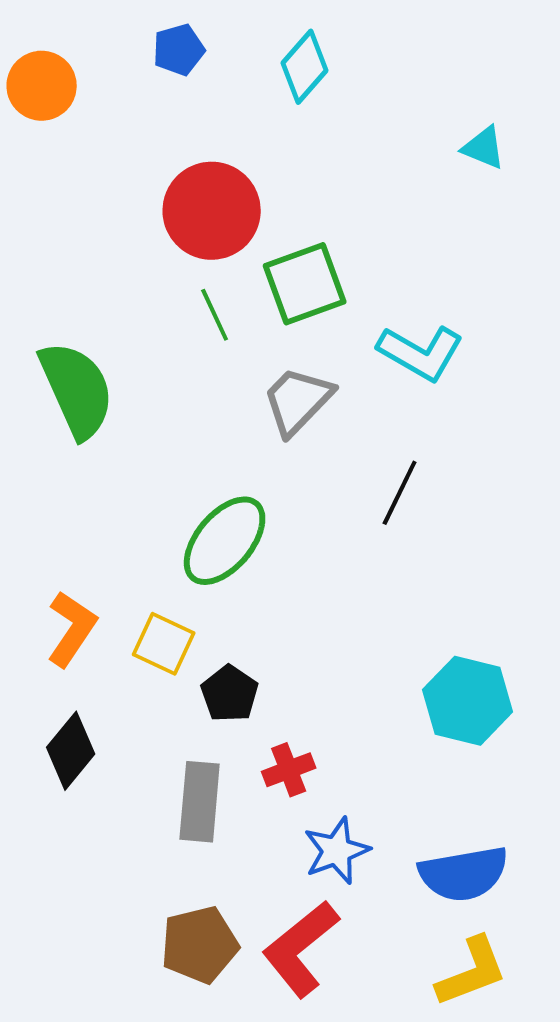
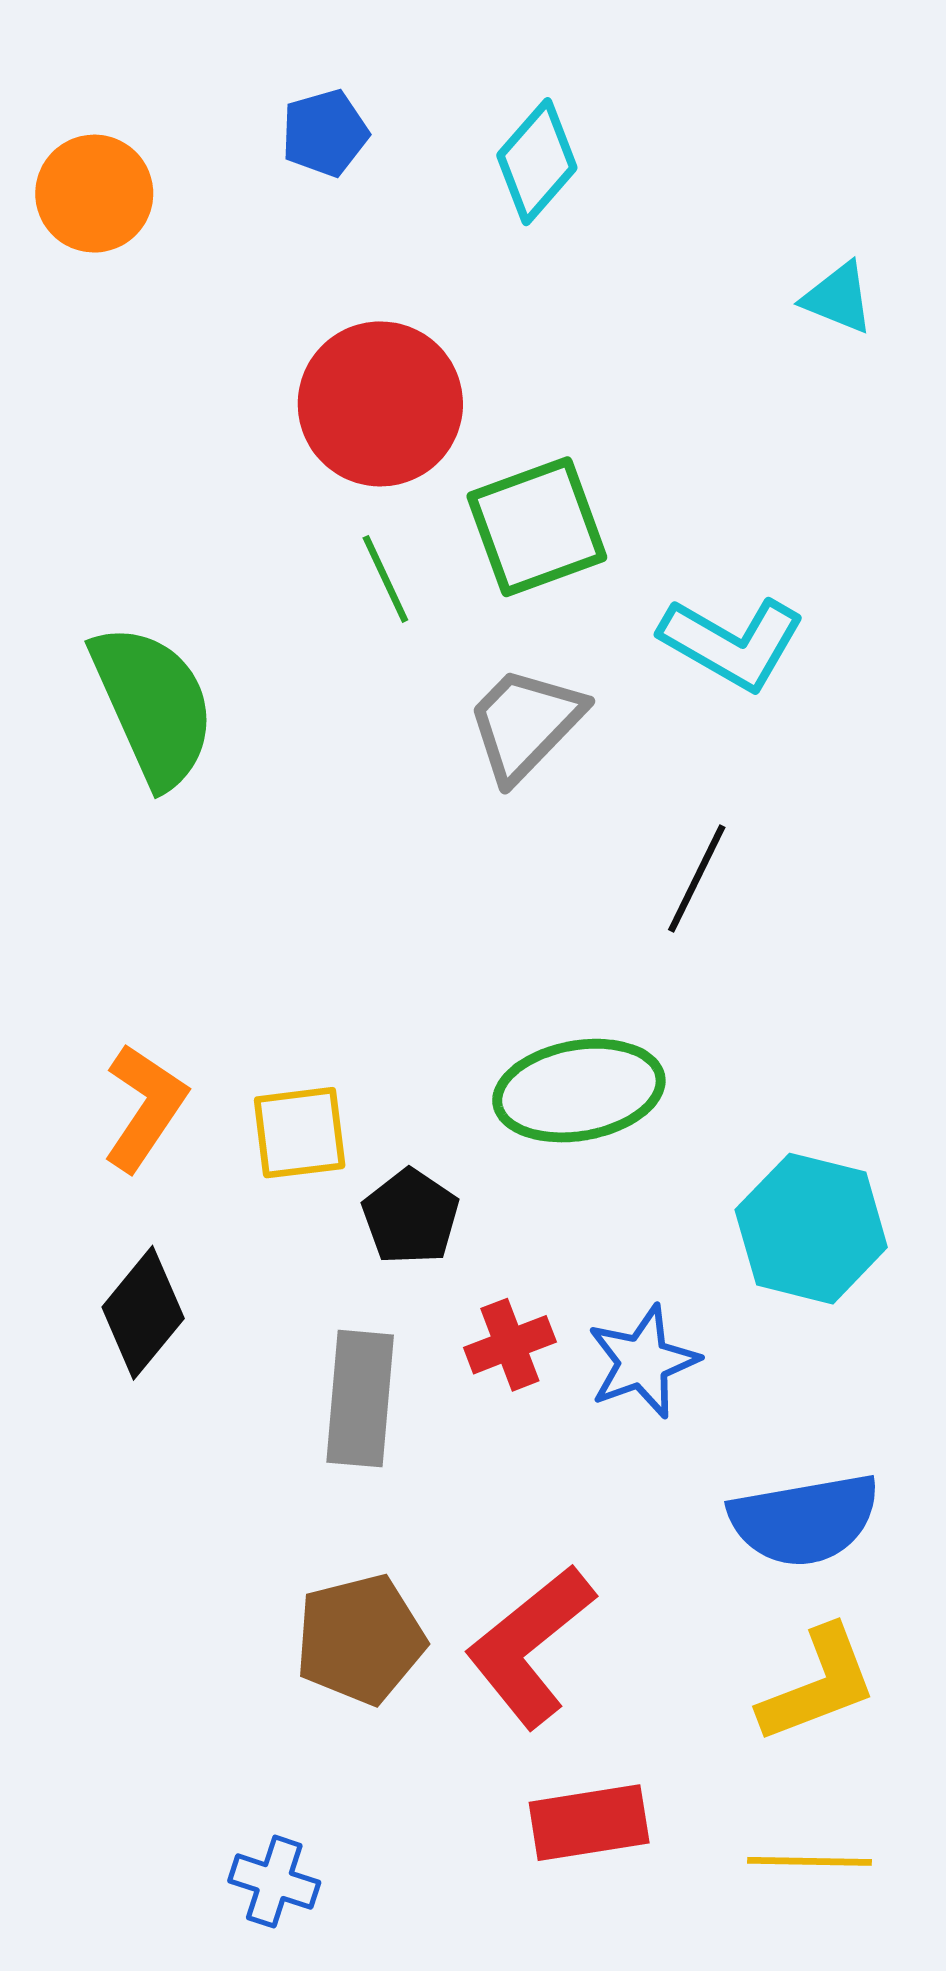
green ellipse: (225, 541) -> (579, 1091), moved, turned 40
yellow square: (164, 644) -> (300, 1133), turned -32
blue star: (337, 851) -> (643, 1362), moved

